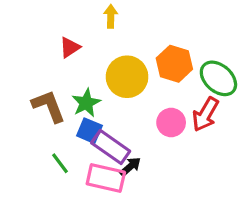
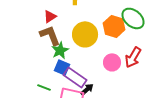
green ellipse: (218, 78) -> (133, 18), moved
brown L-shape: (49, 106) -> (50, 35), moved
green line: (60, 163) -> (44, 87), turned -32

